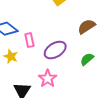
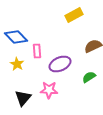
pink star: (48, 79) -> (49, 90), turned 30

